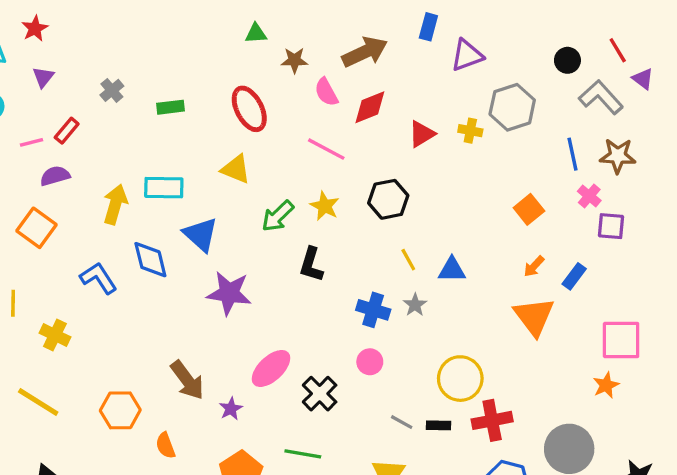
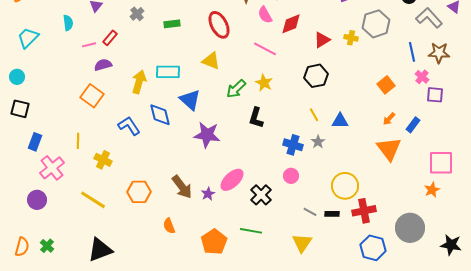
black hexagon: (388, 199) -> (316, 76), moved
purple star: (231, 409) -> (208, 194), moved
orange hexagon: (120, 410) -> (139, 192), moved

